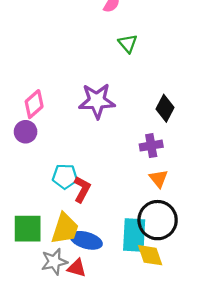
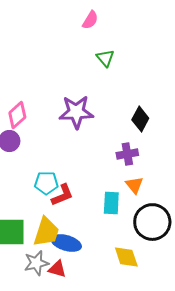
red L-shape: (82, 189) -> (62, 195), turned 40
black circle: (158, 220) -> (152, 222), moved
cyan rectangle: (134, 235) -> (111, 203), moved, size x0.7

